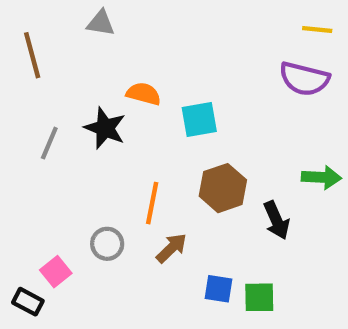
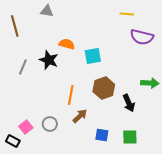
yellow line: (317, 29) -> (127, 14), moved
gray circle: (107, 244) -> (50, 124), moved
green square: (259, 297) -> (130, 137), moved

